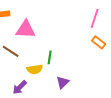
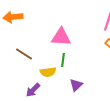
pink triangle: (26, 29) -> (61, 37), moved

